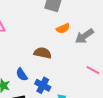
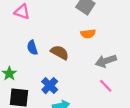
gray arrow: (84, 36) -> (106, 61), moved
blue semicircle: (22, 74) -> (32, 48), moved

